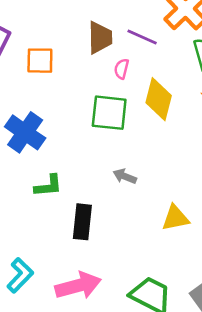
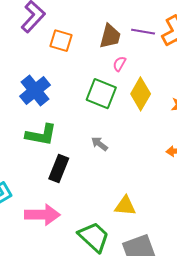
purple line: (142, 37) -> (143, 32), moved, turned -30
green L-shape: (48, 186) -> (41, 135), size x1.4
yellow triangle: (175, 218) -> (125, 206), moved

